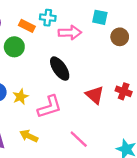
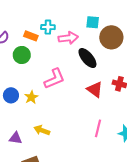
brown circle: (120, 37) -> (111, 37), size x1.5
black ellipse: (60, 69) -> (87, 58), moved
pink L-shape: (50, 107) -> (54, 79), moved
pink line: (79, 139) -> (98, 128), moved, turned 66

